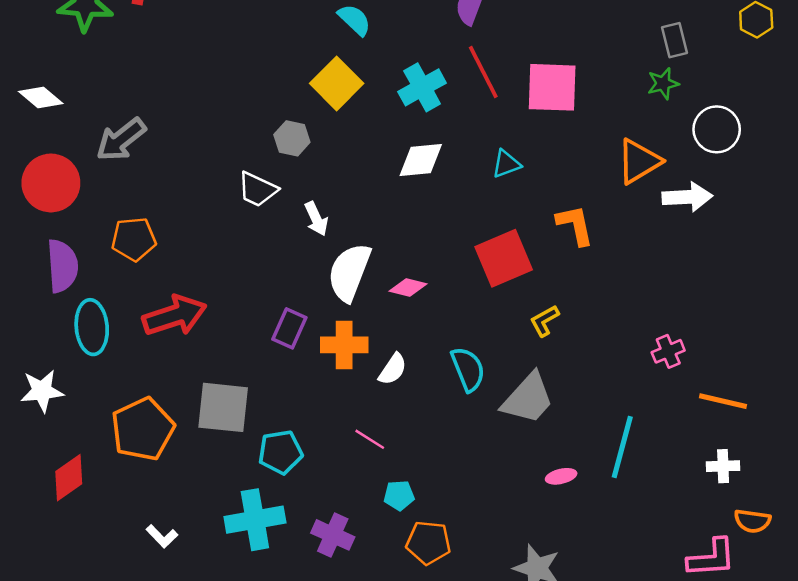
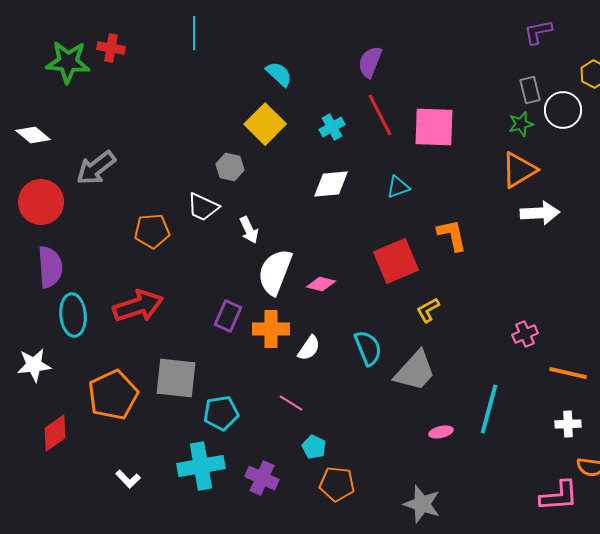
cyan cross: (422, 87) -> (332, 127), size x0.7
white circle: (717, 129) -> (563, 110), moved
orange triangle: (639, 161) -> (519, 170), moved
orange pentagon: (134, 239) -> (152, 231), moved
cyan pentagon: (399, 495) -> (314, 447), turned 30

